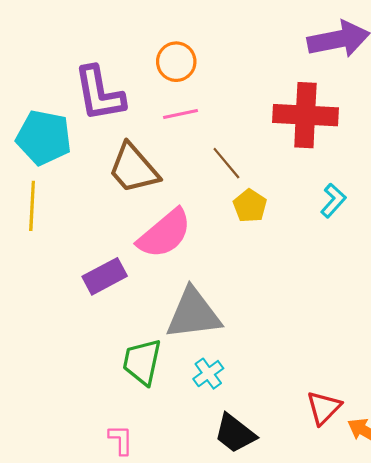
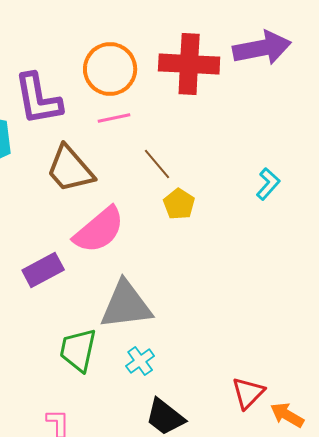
orange circle: (176, 62) -> (110, 69), size x1.4
red cross: (305, 115) -> (189, 64), moved
cyan L-shape: (333, 201) -> (268, 184), moved

